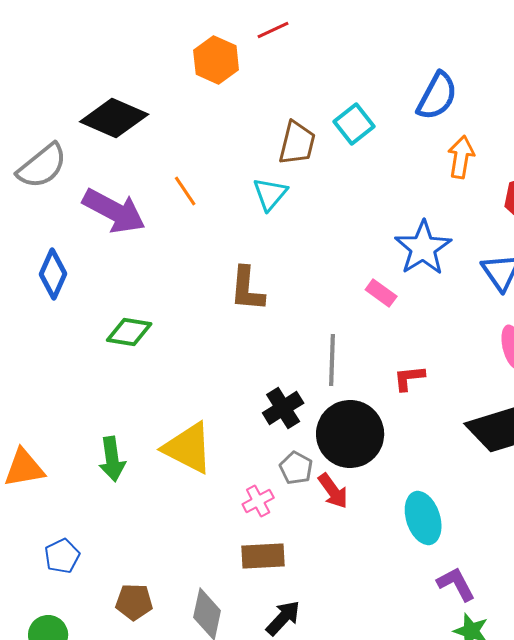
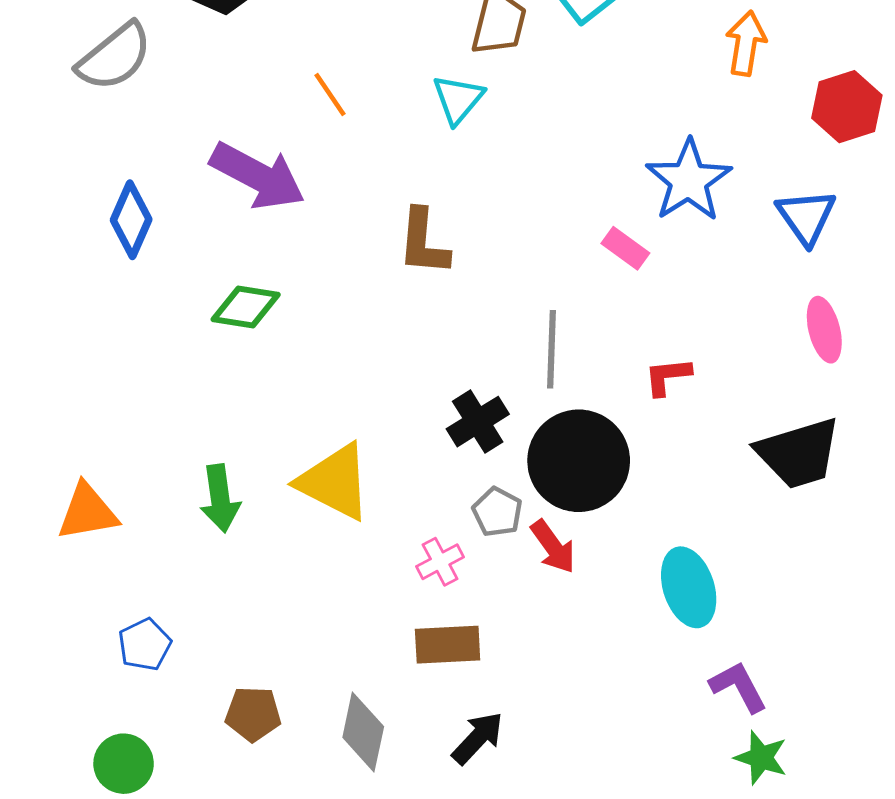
purple arrow: (114, 211) -> (258, 176), moved

